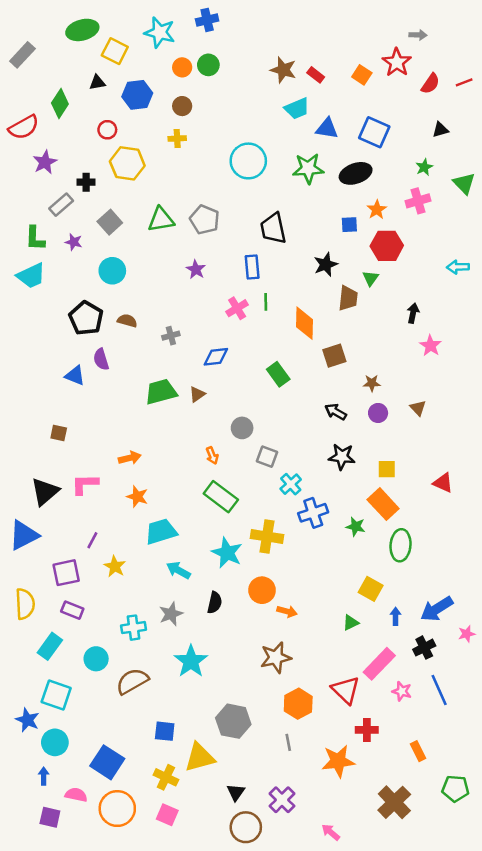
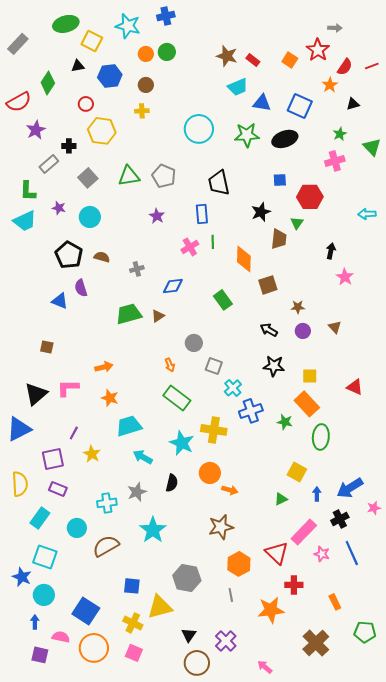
orange star: (377, 210) -> (330, 85), moved
purple star: (74, 242) -> (59, 208), moved

